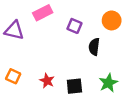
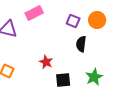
purple square: (74, 26) -> (73, 21), moved
red star: (47, 81) -> (46, 62), moved

